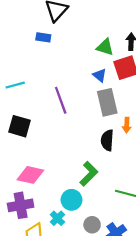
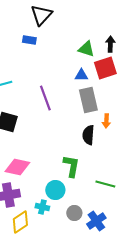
blue triangle: (100, 75) -> (81, 75), turned -40
green L-shape: (89, 174) -> (71, 166), turned -35
cyan cross: (57, 218) -> (42, 207), turned -32

